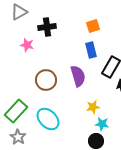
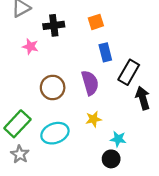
orange square: (93, 26) -> (96, 22), moved
yellow star: (93, 107) -> (94, 119), moved
cyan ellipse: (48, 119) -> (55, 133), turned -65

